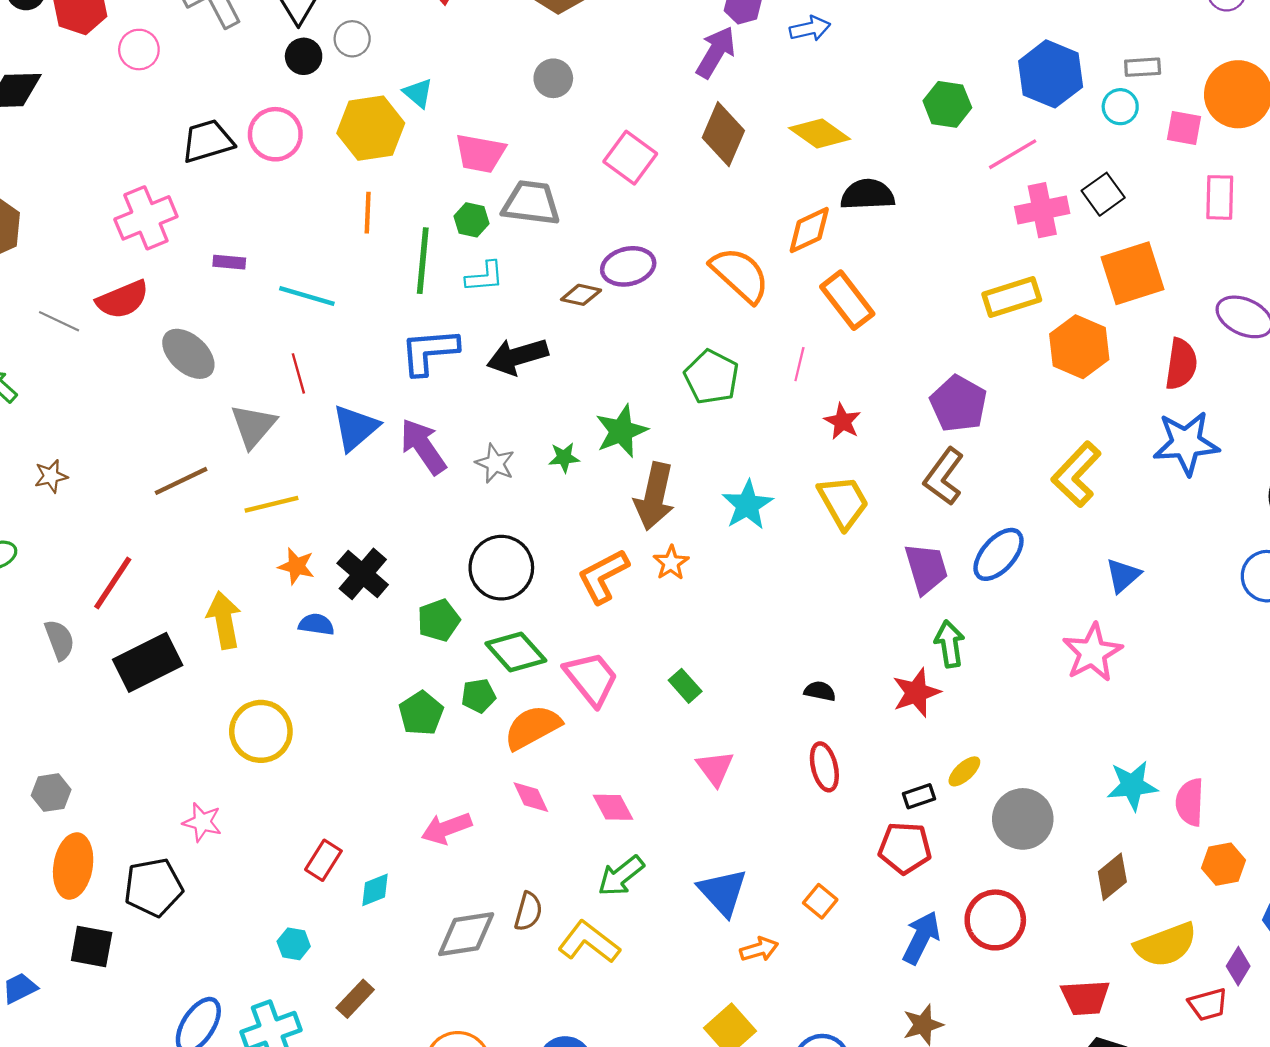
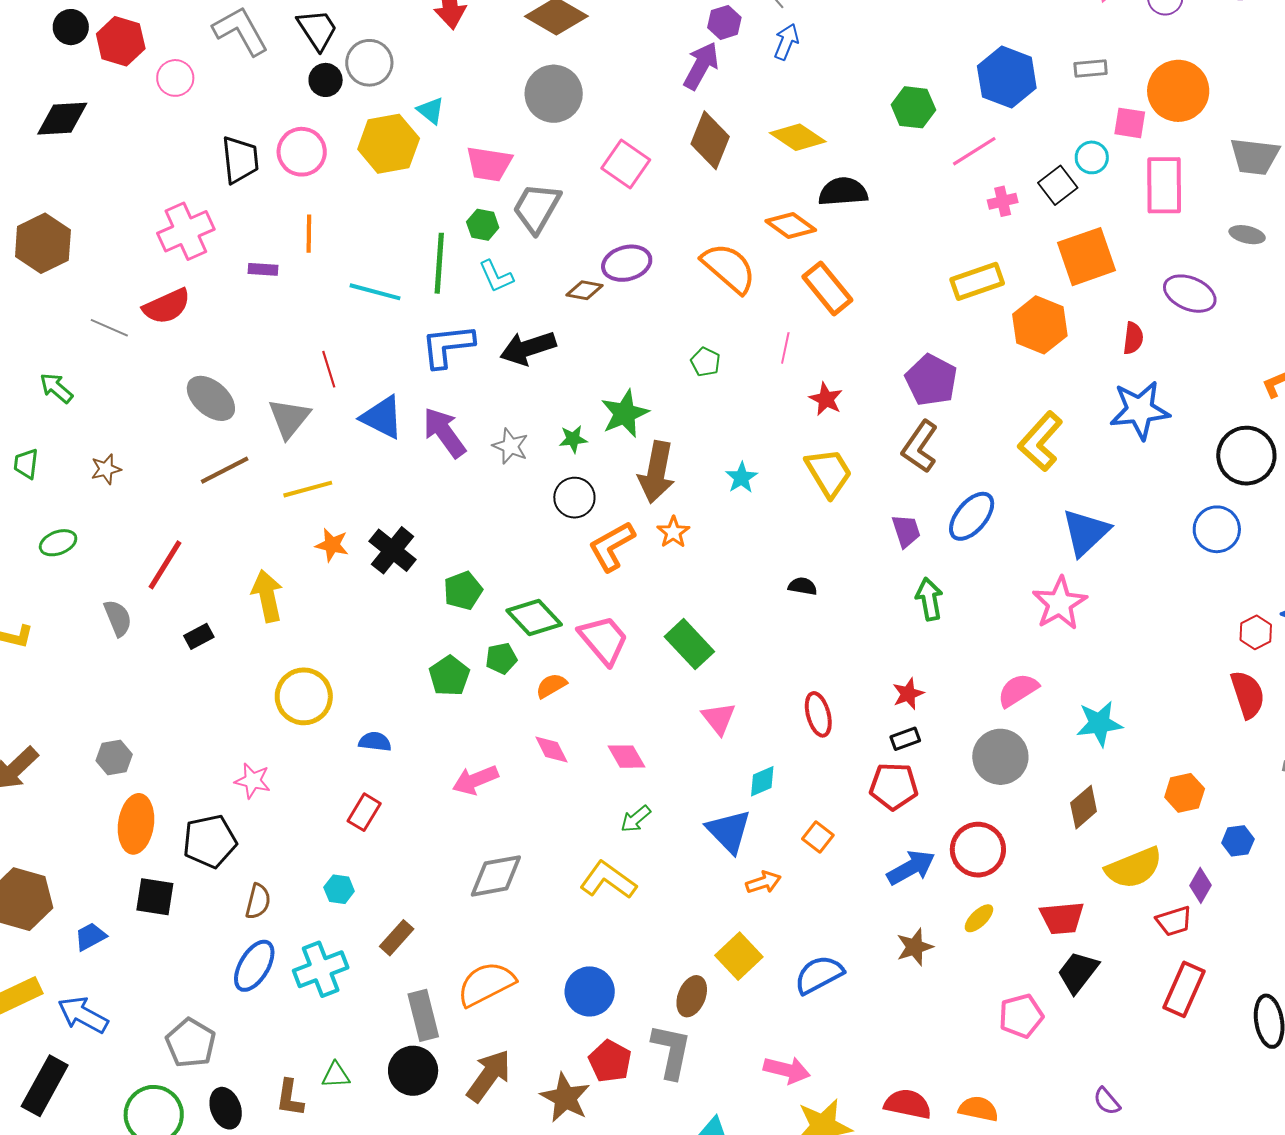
blue arrow: (810, 29) -> (786, 42), turned -54
gray circle: (352, 39) -> (369, 63), size x1.4
gray circle: (553, 78) -> (554, 94), size x1.6
cyan circle: (1120, 107) -> (1092, 157), moved
black trapezoid: (208, 141) -> (240, 160), turned 102
pink rectangle: (1220, 197) -> (1164, 185), size x1.4
gray trapezoid: (531, 203) -> (537, 208), turned -66
pink cross: (1042, 210) -> (1003, 201), size x0.6
orange line: (368, 213) -> (309, 234), moved
orange diamond: (809, 230) -> (791, 225), turned 63
cyan L-shape: (485, 277) -> (496, 276), turned 72
cyan line: (307, 296) -> (375, 292), moved
gray ellipse: (188, 354) -> (211, 398), moved
red semicircle: (1181, 364) -> (1133, 338), size x0.7
green pentagon: (712, 377) -> (705, 362), size x0.6
blue triangle: (355, 428) -> (382, 417), turned -51
cyan star: (747, 505) -> (741, 478), size x0.7
black circle: (501, 568) -> (574, 498), moved, size x0.7
purple trapezoid: (926, 568) -> (906, 531), size x0.7
blue triangle: (1123, 575) -> (1086, 532), size x1.5
blue semicircle: (316, 624) -> (375, 742), moved
black rectangle: (148, 662) -> (199, 636), size x0.5
green rectangle: (685, 686) -> (689, 644), size x1.6
black semicircle: (820, 691) -> (803, 586), moved
red star: (916, 693) -> (908, 694), moved, size x0.7
orange semicircle: (533, 727) -> (551, 686), size x0.6
yellow ellipse: (964, 771) -> (979, 918), moved
pink semicircle: (1190, 802) -> (1018, 690), moved, turned 57
green arrow: (621, 876) -> (636, 819), size x0.7
cyan diamond: (375, 890) -> (762, 781), moved
brown semicircle: (528, 911) -> (258, 901), moved
blue arrow: (921, 938) -> (911, 868), turned 36

